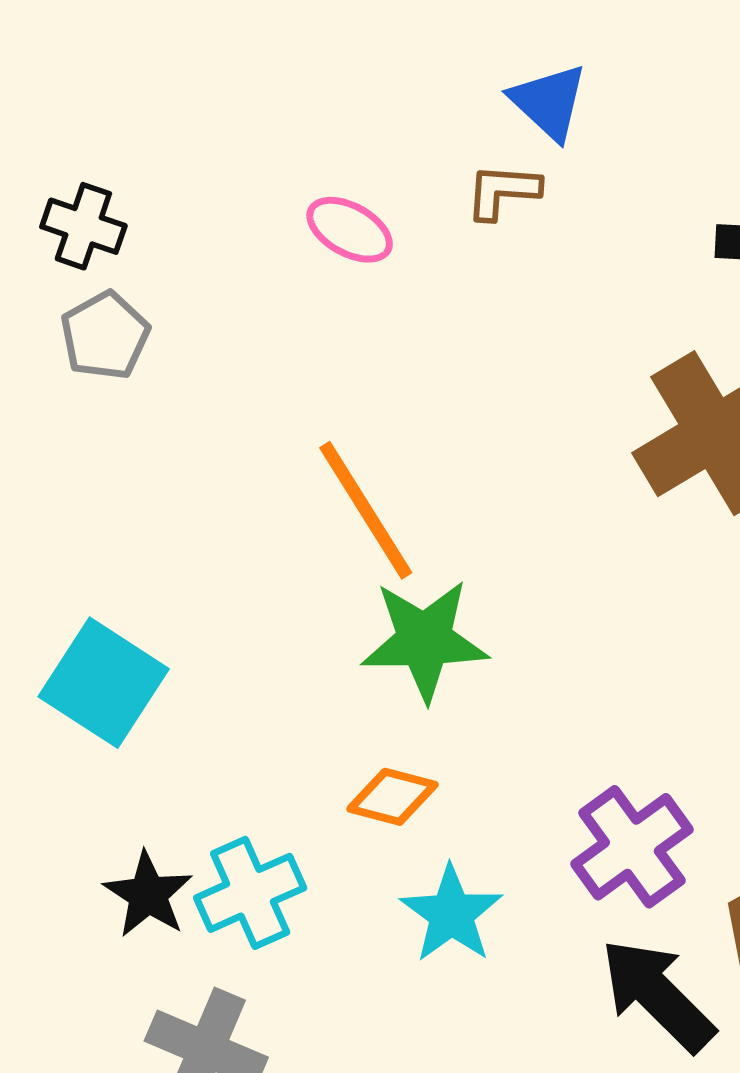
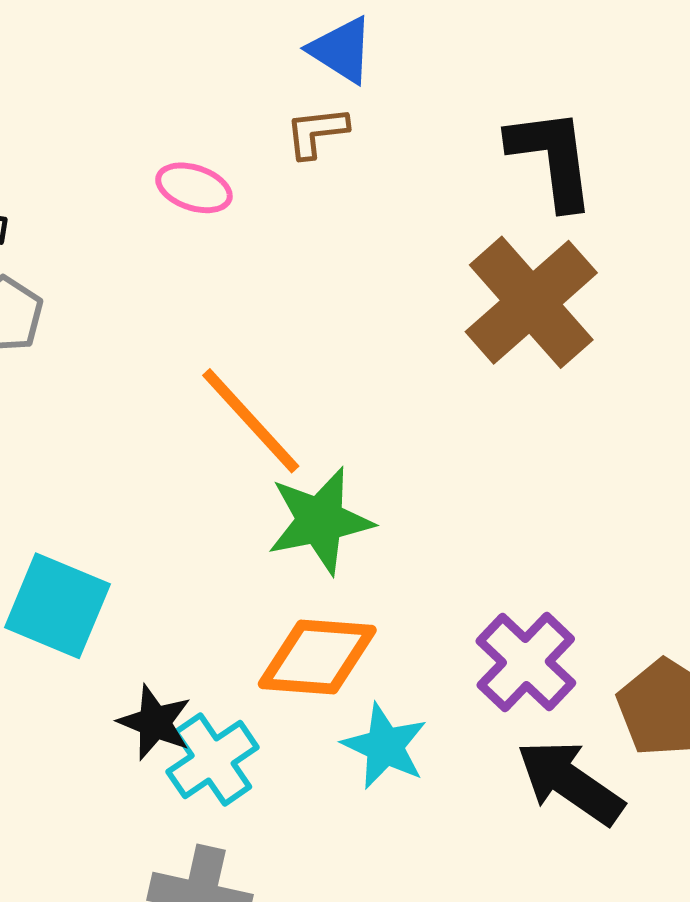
orange diamond: (392, 797) -> (317, 657), size x1.6
black star: (148, 895) -> (155, 722), moved

